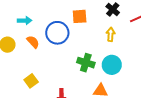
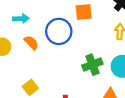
green cross: (86, 63) -> (92, 65), turned -36

